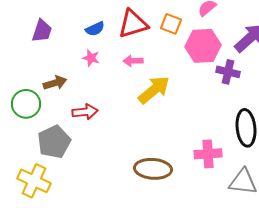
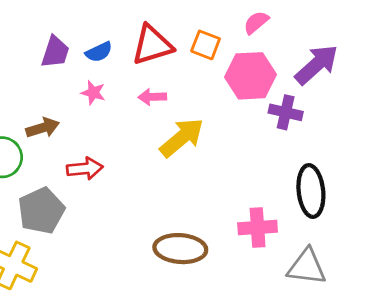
purple trapezoid: (42, 31) -> (55, 52), moved

